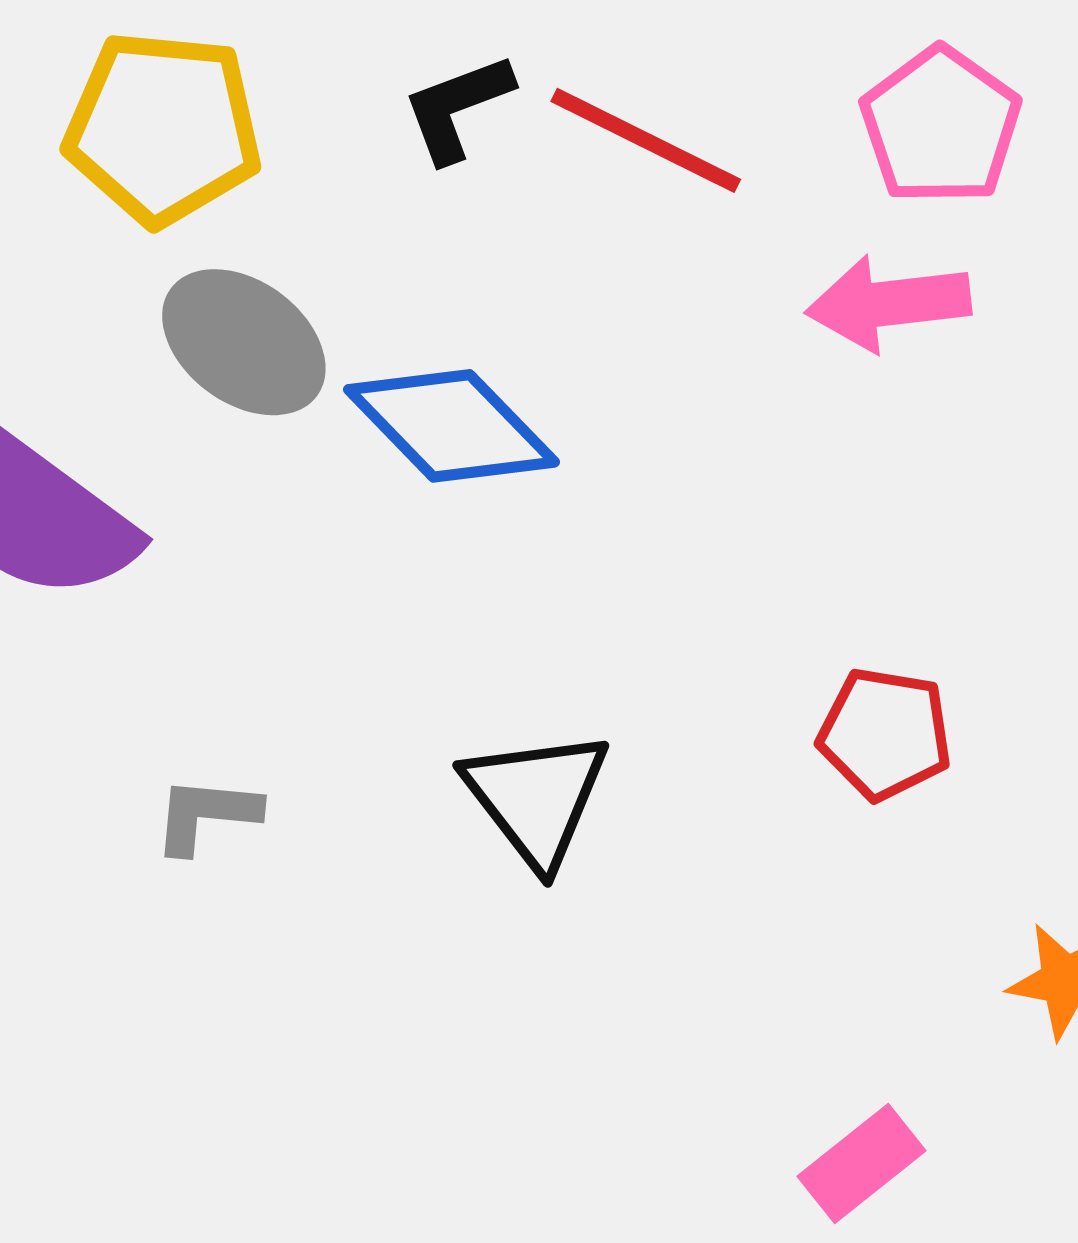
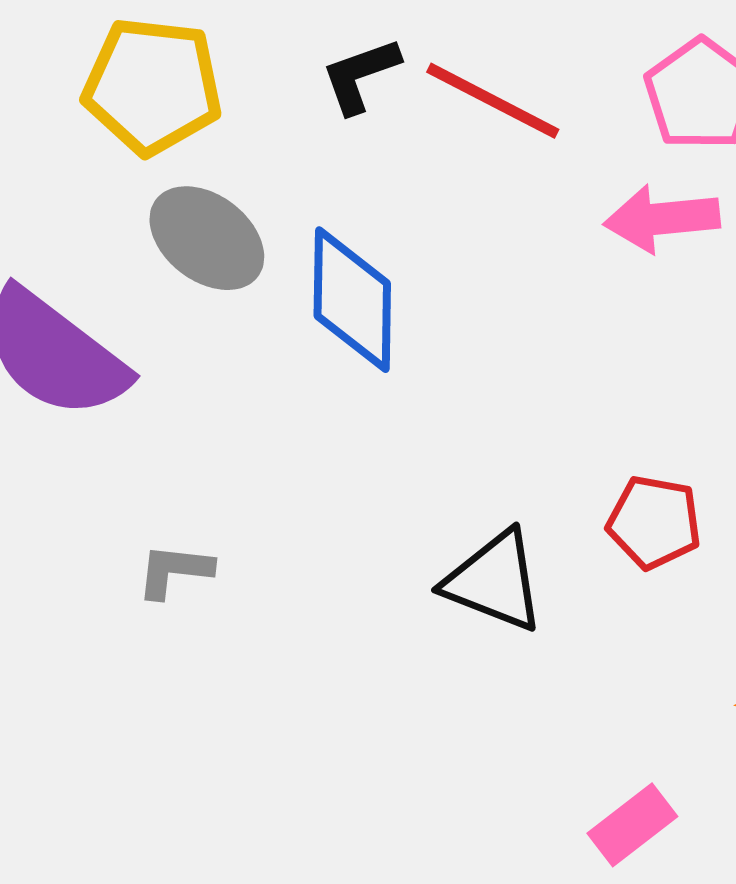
blue diamond: (452, 426) -> (352, 300), turned 44
black triangle: (536, 798) -> (494, 581), moved, turned -32

